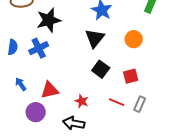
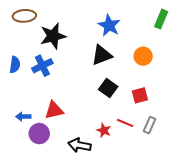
black triangle: (95, 38) -> (102, 55), turned 30
blue arrow: (21, 84) -> (23, 117), moved, turned -56
red star: (82, 101) -> (104, 130), moved

